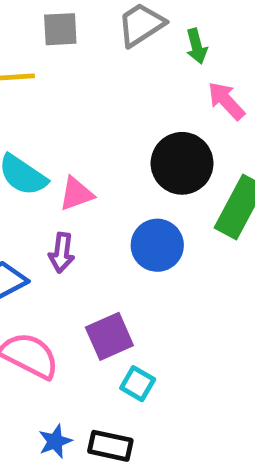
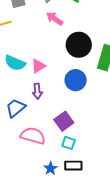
pink arrow: (226, 101) -> (55, 19), moved
cyan square: (138, 384) -> (69, 143), moved

